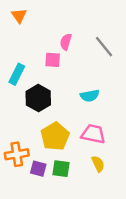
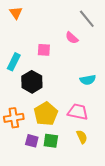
pink semicircle: (66, 42) -> (72, 38), moved, turned -64
gray line: (104, 47) -> (87, 19), moved
cyan semicircle: (90, 96) -> (88, 80), moved
orange cross: (17, 154) -> (14, 118), moved

